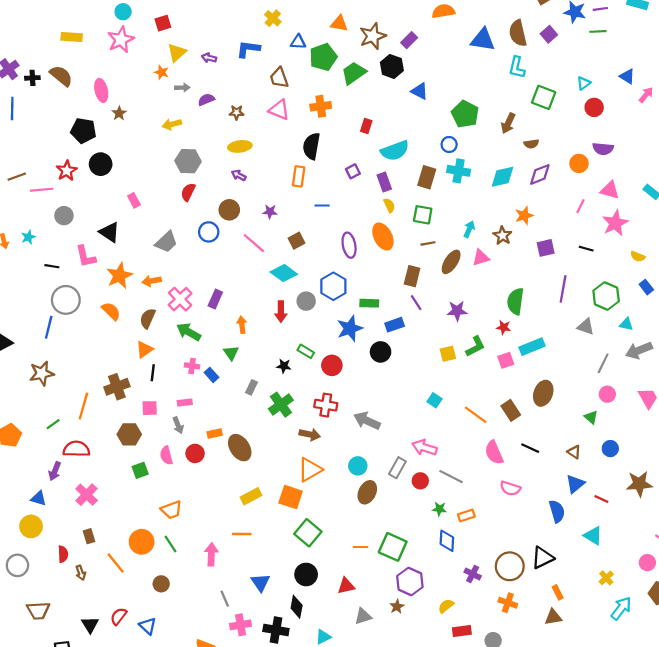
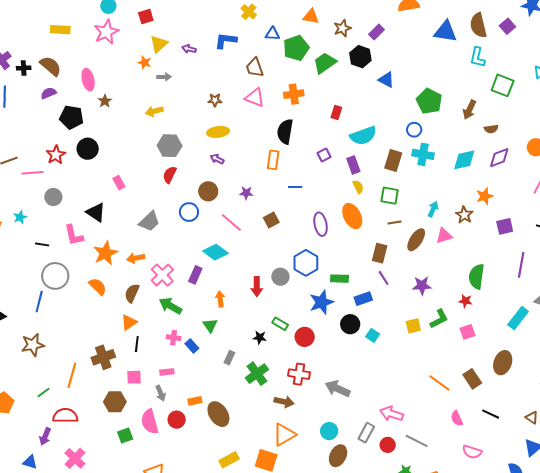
brown star: (373, 36) -> (342, 28), size x0.7
purple semicircle: (206, 100) -> (49, 93), moved
cyan diamond: (284, 273) -> (215, 252), moved
cyan rectangle: (532, 347) -> (518, 318), moved, turned -30
cyan square: (435, 400) -> (373, 335), moved
pink semicircle: (494, 453) -> (457, 418), size x0.7
pink semicircle: (166, 456) -> (150, 422), size x1.4

